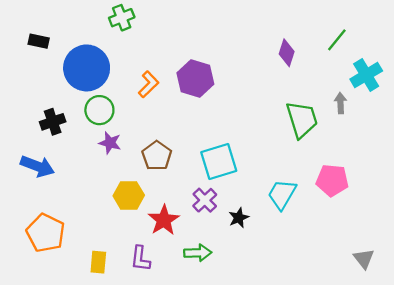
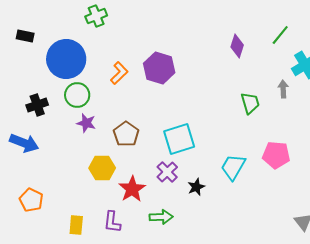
green trapezoid: (302, 119) -> (250, 103), size x0.7
orange pentagon: (46, 233) -> (31, 200), size x0.7

